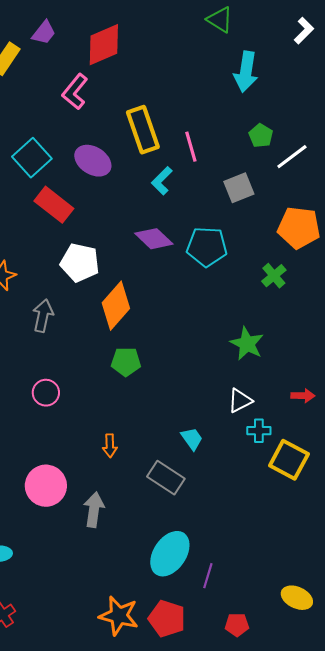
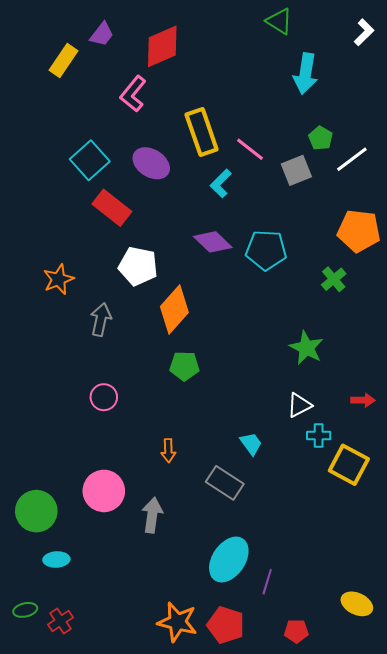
pink line: (191, 147) -> (250, 149), turned -36
gray square: (239, 188) -> (296, 170), moved

